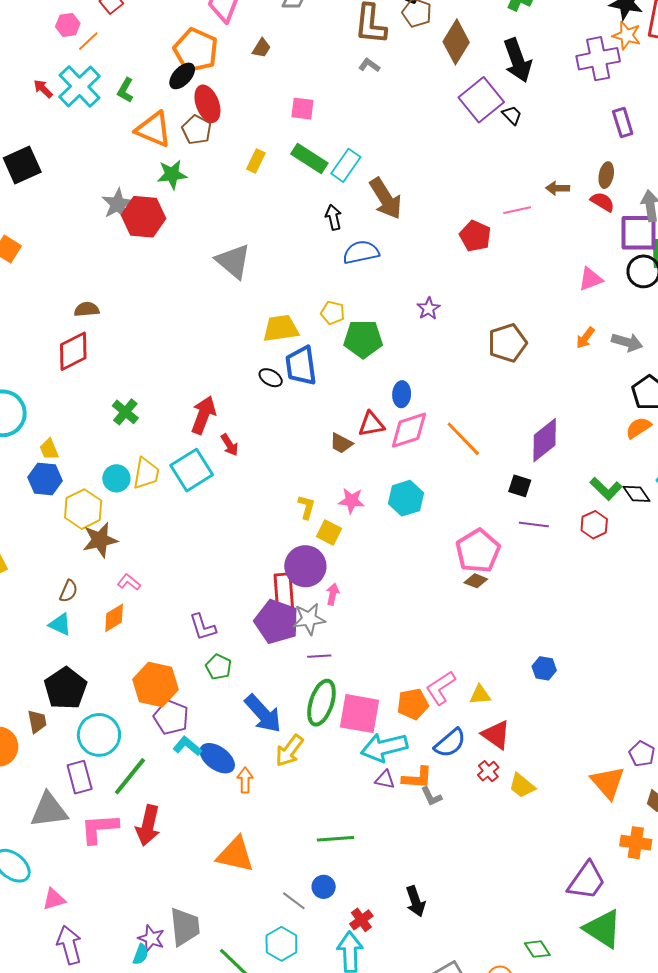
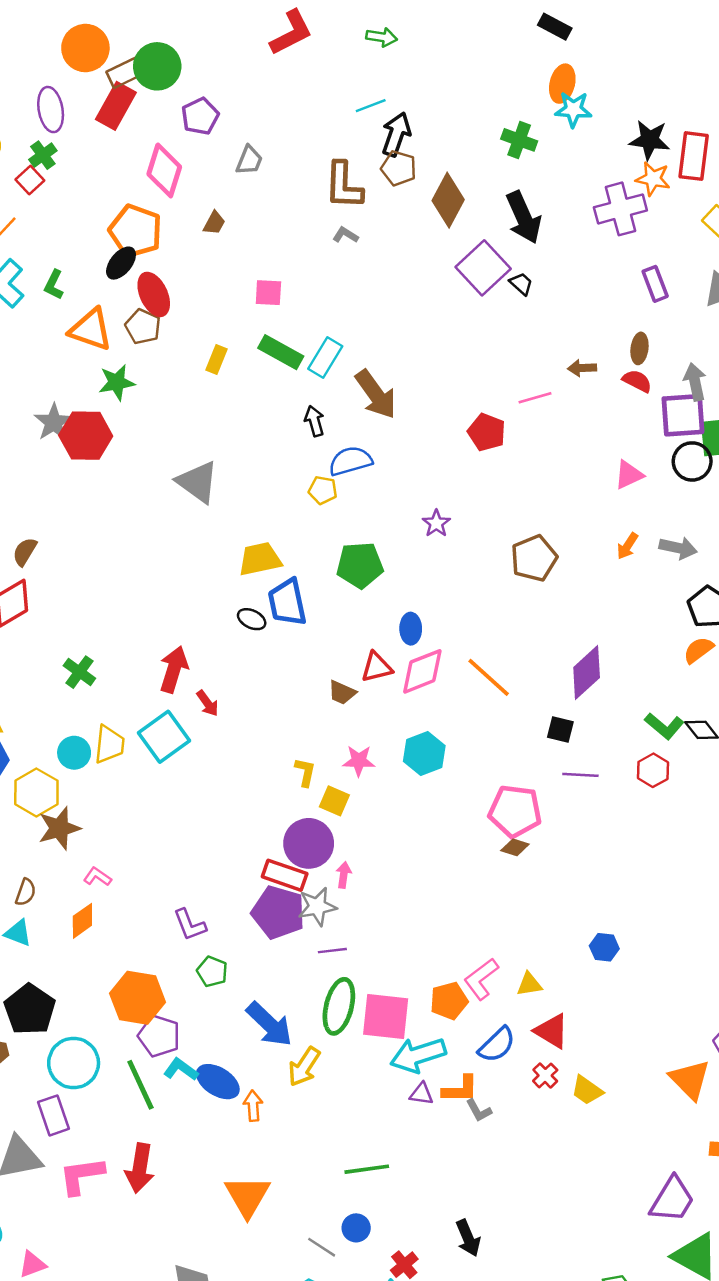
brown semicircle: (87, 309) -> (25, 552), turned -50
yellow pentagon: (333, 313) -> (323, 490), moved
pink pentagon: (478, 551) -> (515, 811), turned -30
red rectangle: (284, 591) -> (285, 875), turned -63
green line: (130, 776) -> (140, 1085), moved, turned -60
orange triangle: (235, 855) -> (247, 1196), turned 51

